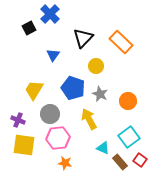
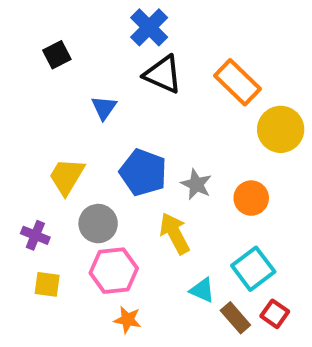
blue cross: (50, 14) -> (149, 27), moved
black triangle: (83, 38) -> (163, 74), turned -50
yellow circle: (96, 66) -> (281, 129), moved, size x1.5
yellow square: (24, 145) -> (47, 284), size x0.6

